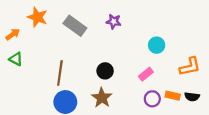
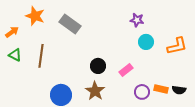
purple star: (114, 21) -> (137, 20), moved
orange L-shape: (190, 67) -> (177, 46), moved
brown line: (60, 73) -> (41, 56), moved
pink rectangle: (146, 74) -> (126, 70), moved

